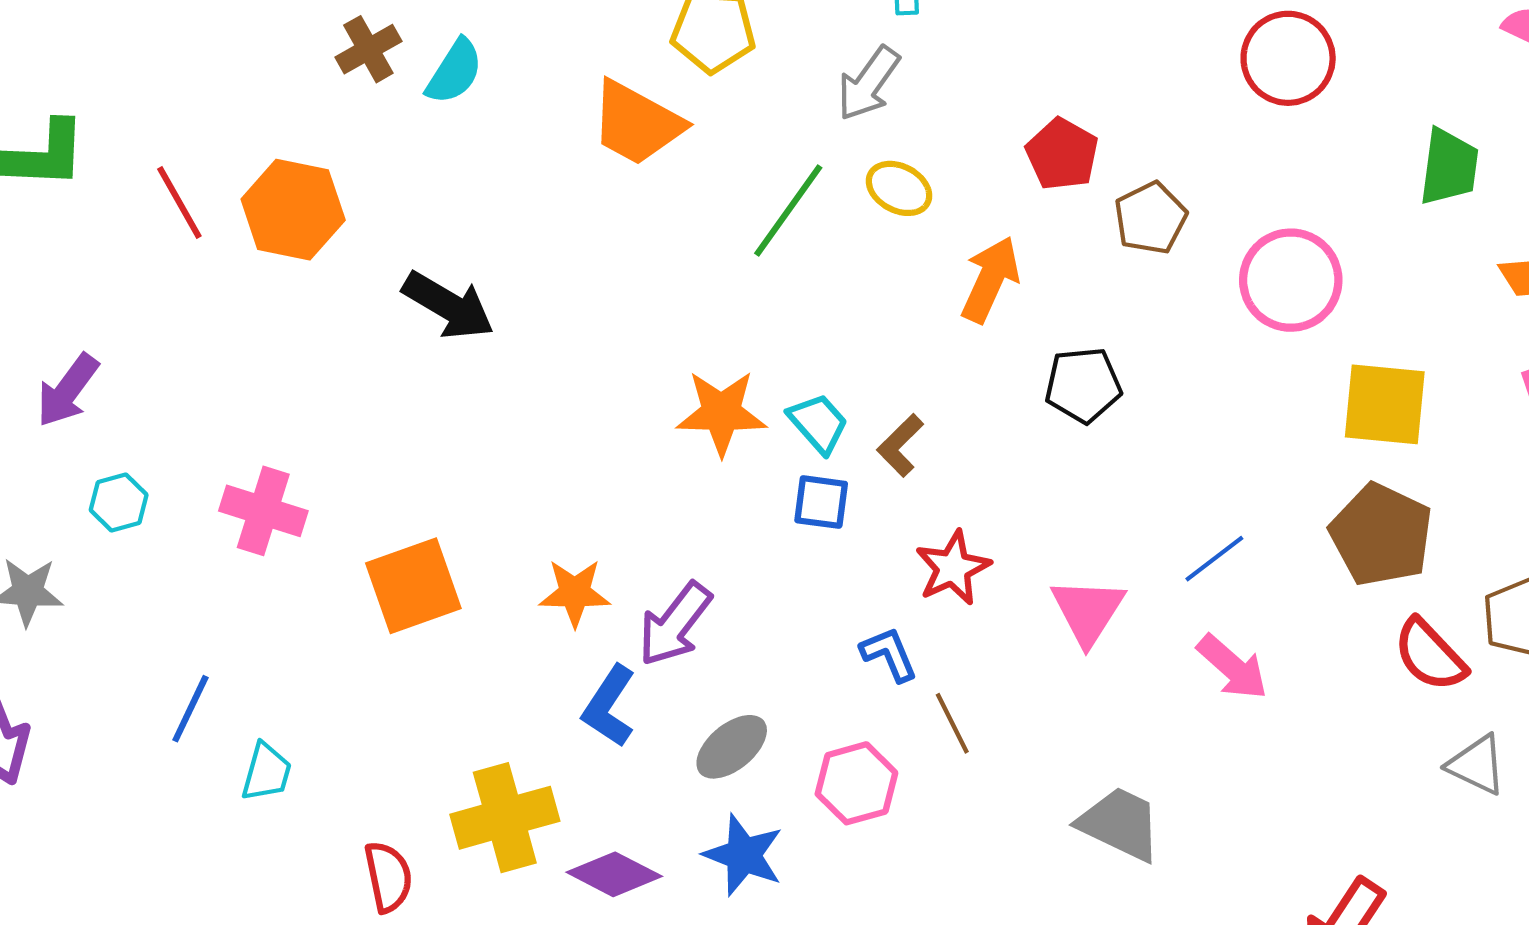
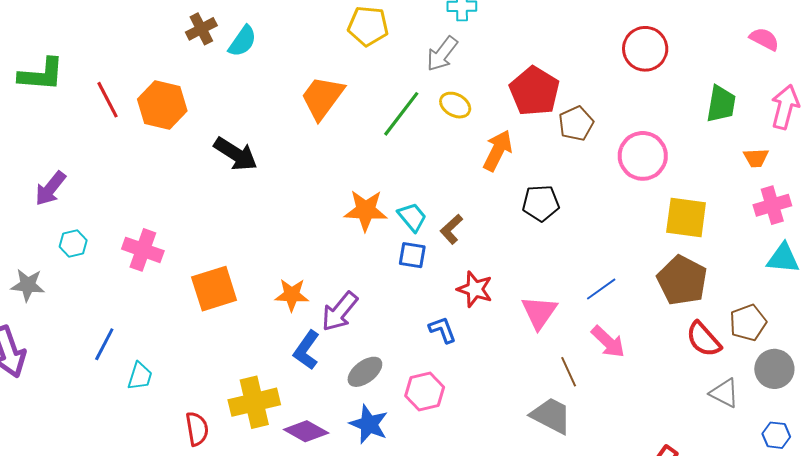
orange trapezoid: (637, 123) -> (322, 98), moved, turned 96
red pentagon: (1062, 154) -> (534, 91), size x1.4
red star: (953, 568) -> (475, 289), turned -30
brown line: (952, 723) -> (569, 372), moved

